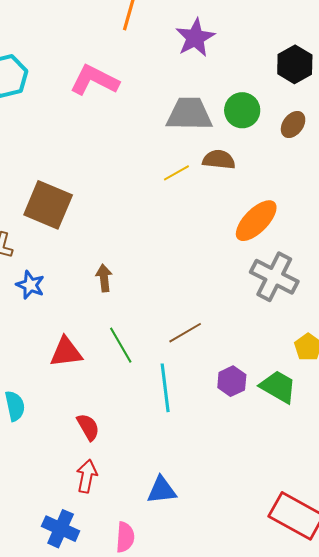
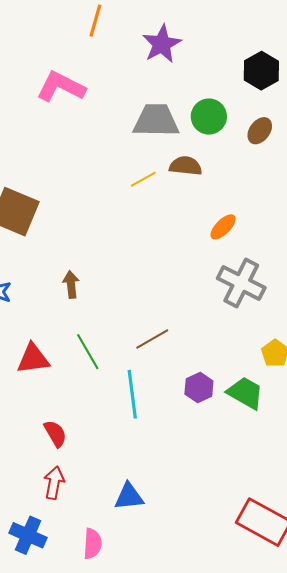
orange ellipse: (256, 221) -> (223, 227), size x0.6

